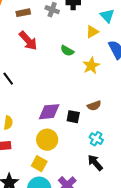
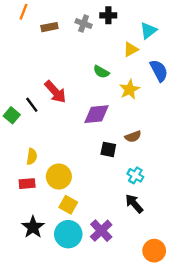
cyan triangle: (107, 16) -> (148, 31), turned 35
red arrow: (28, 41) -> (55, 92), moved
purple diamond: (49, 112) -> (97, 114), moved
yellow circle: (47, 140) -> (59, 177), moved

